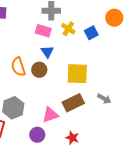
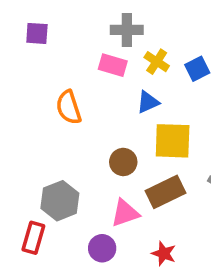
blue triangle: (47, 52) -> (148, 102), moved, turned 40
orange semicircle: (18, 67) -> (69, 107), moved
brown circle: (39, 70) -> (123, 162), moved

